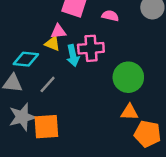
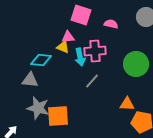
green circle: (128, 77) -> (136, 64), moved
gray line: (48, 84) -> (92, 81), moved
gray star: (22, 117) -> (38, 108), turned 30

